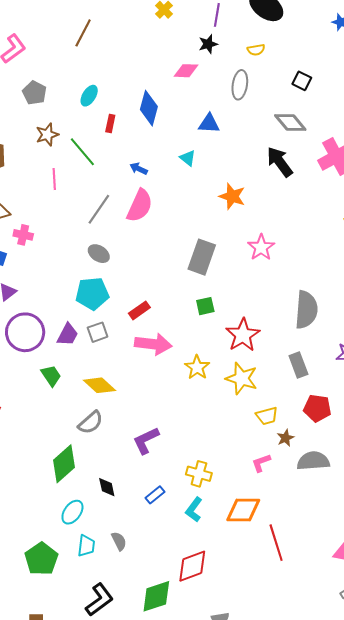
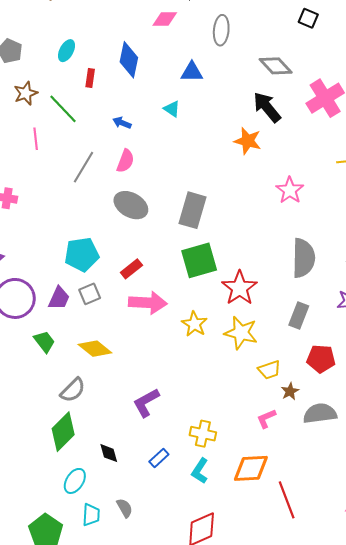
black square: (302, 81) -> (308, 18), moved
orange star: (232, 196) -> (248, 141), moved
pink semicircle: (140, 206) -> (125, 161), size x0.7
pink star: (261, 247) -> (290, 190), moved
gray ellipse: (99, 254) -> (131, 205), moved, size x1.5
green square: (205, 306) -> (199, 260), size x1.8
gray rectangle: (298, 365) -> (299, 315), turned 45
gray semicircle: (91, 423) -> (73, 390), moved

